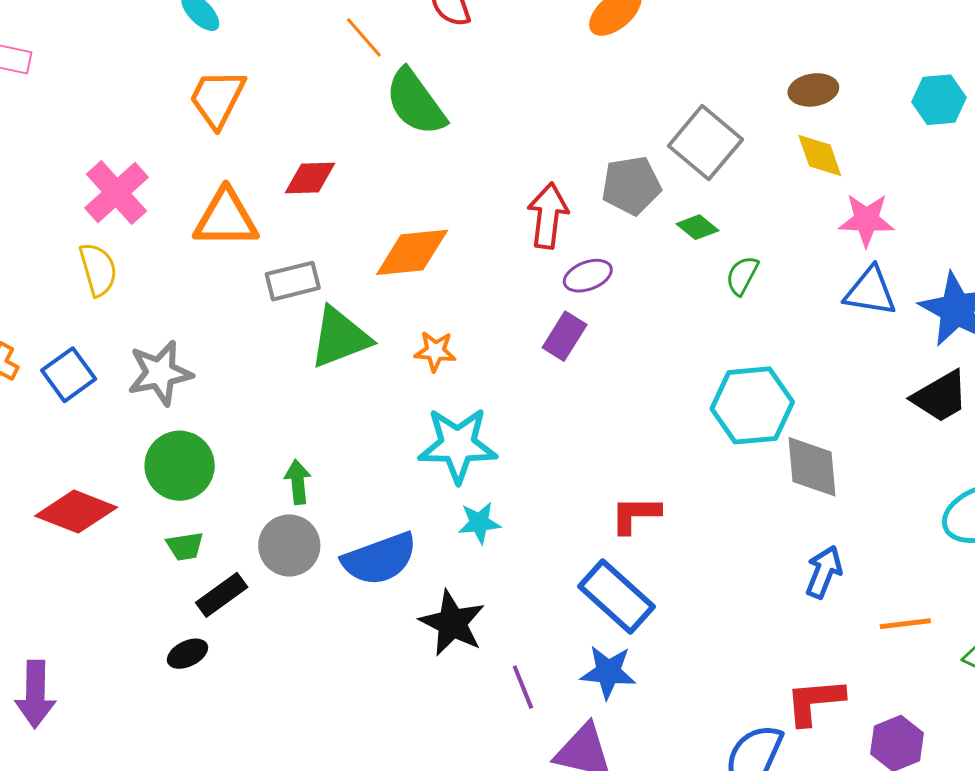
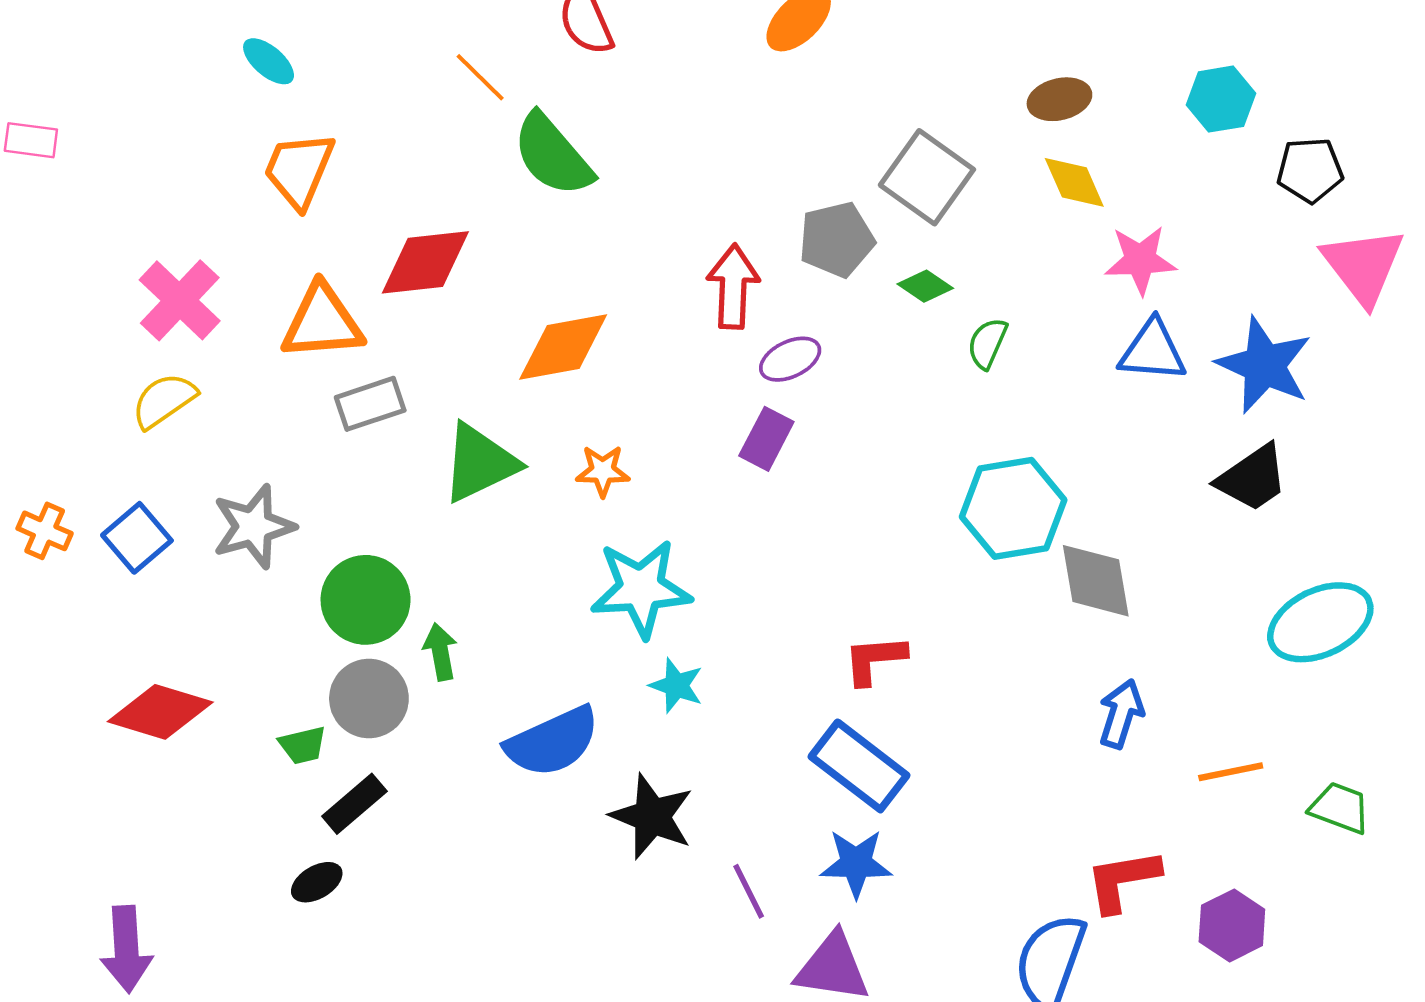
red diamond: (310, 178) -> (425, 262), size x1.4
yellow semicircle: (98, 269) -> (164, 400), turned -104
gray rectangle: (293, 281) -> (370, 404), moved
green circle: (180, 466) -> (366, 600), moved
cyan star: (479, 523) -> (676, 686), turned 30
gray circle: (289, 545) -> (369, 699), moved

